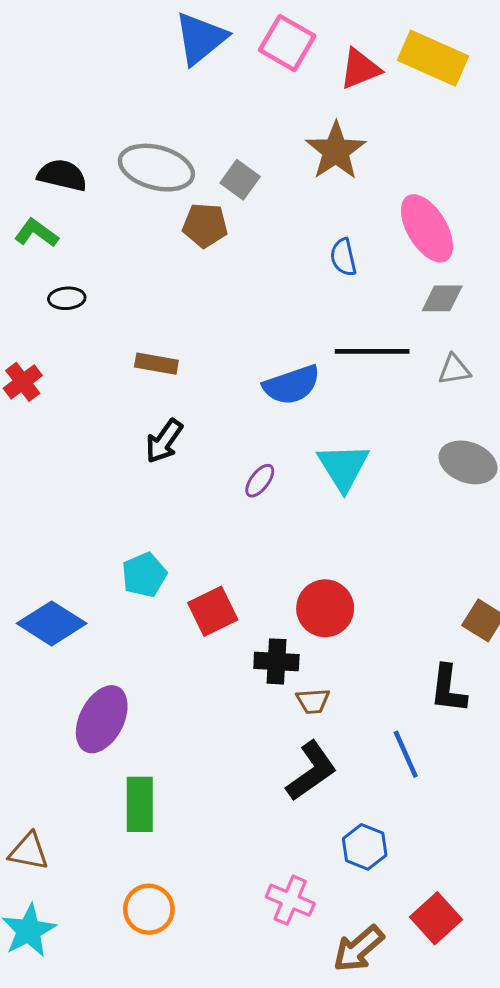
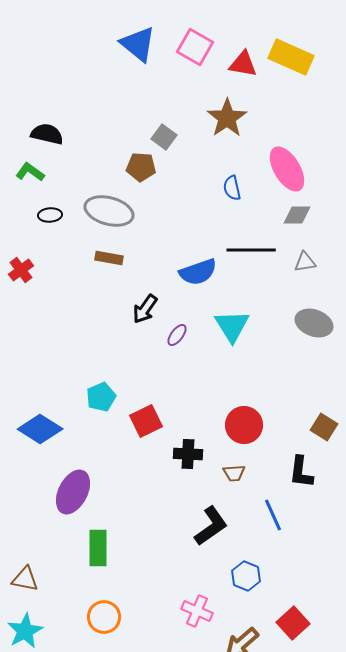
blue triangle: (201, 38) -> (138, 44), turned -42
red triangle: (360, 69) -> (243, 64), turned 32
gray ellipse: (156, 168) -> (109, 211), moved
black arrow: (164, 441) -> (145, 309), moved
red circle: (325, 608) -> (244, 425), moved
brown trapezoid: (313, 701) -> (234, 473), moved

